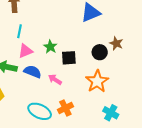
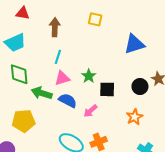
pink arrow: (55, 80) -> (90, 111), turned -80
orange star: (97, 81) -> (135, 117), size x0.7

